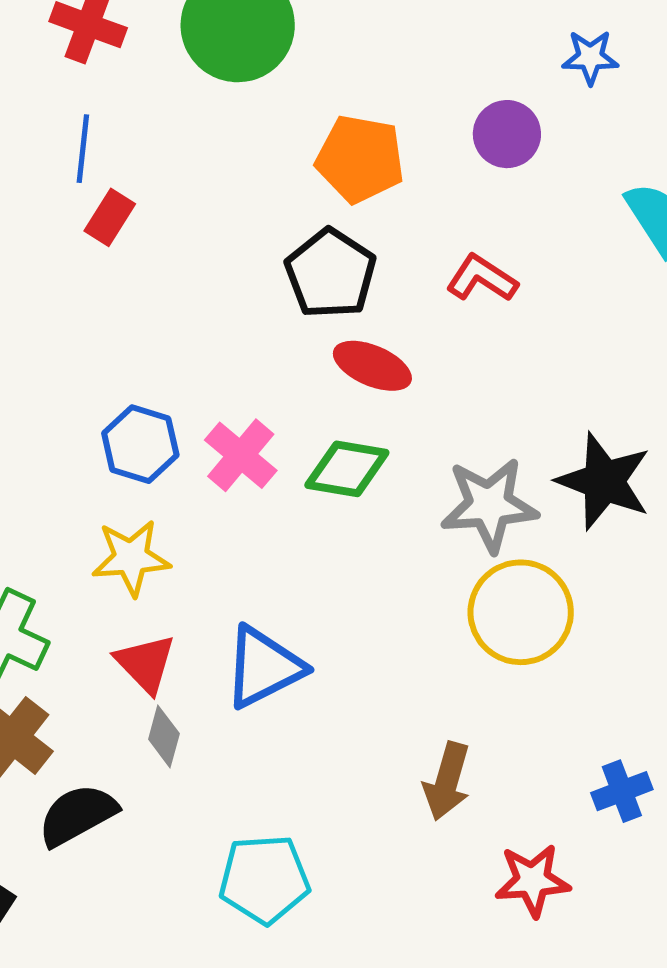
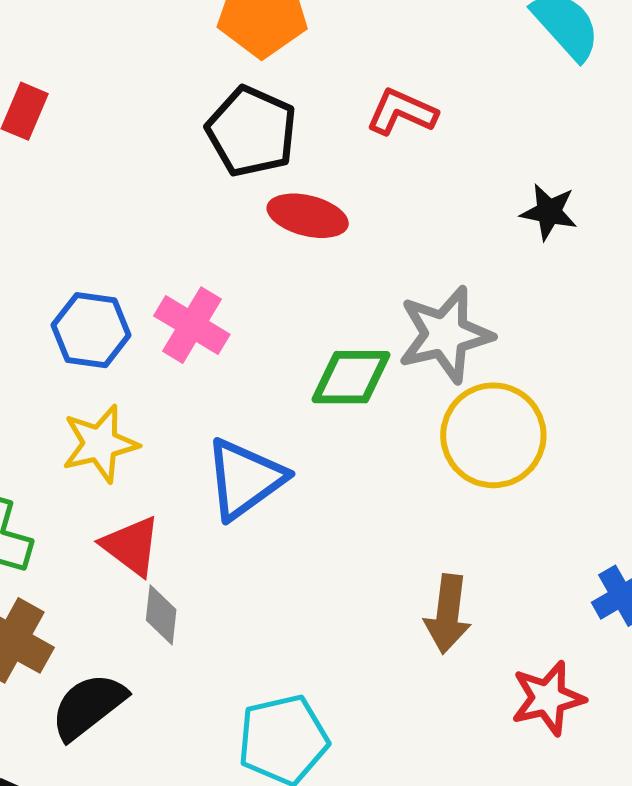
green diamond: (347, 469) -> (351, 377), moved
black star: (604, 481) -> (549, 212), moved, size x0.6
blue triangle: (264, 667) -> (245, 479), moved

